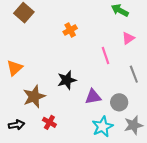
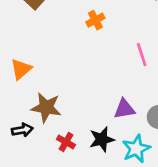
black star: (67, 80) -> (102, 139), moved
brown star: (34, 97) -> (46, 108), turned 30
black arrow: (16, 125) -> (22, 130), moved

